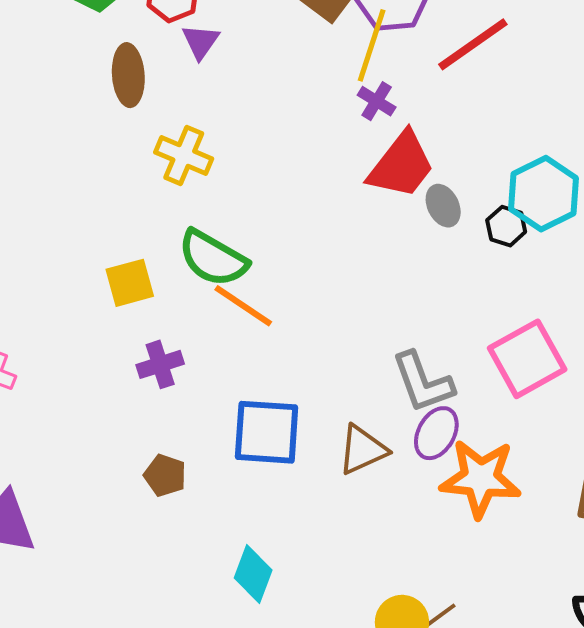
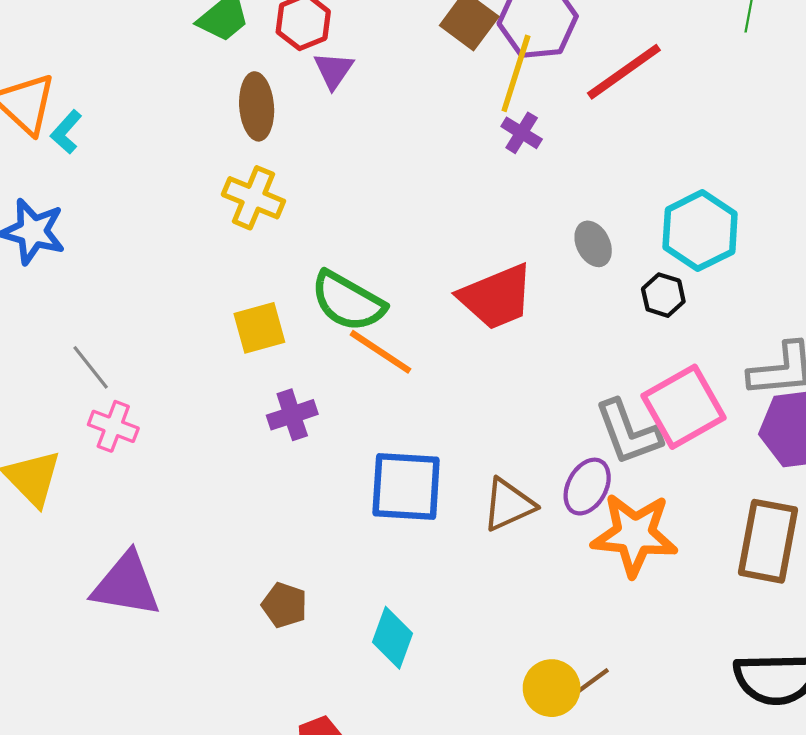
yellow cross: (184, 155) -> (253, 198), moved
red trapezoid: (401, 165) -> (496, 297), moved, turned 30
black hexagon: (506, 226) -> (663, 295), moved
gray L-shape: (423, 382) -> (628, 432), moved
brown pentagon: (165, 475) -> (284, 605), moved

